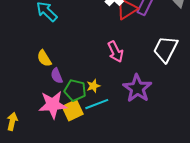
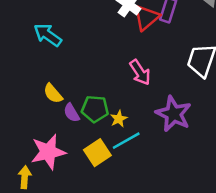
green pentagon: (75, 90) -> (95, 109), moved
pink star: (53, 105) -> (48, 152), moved

